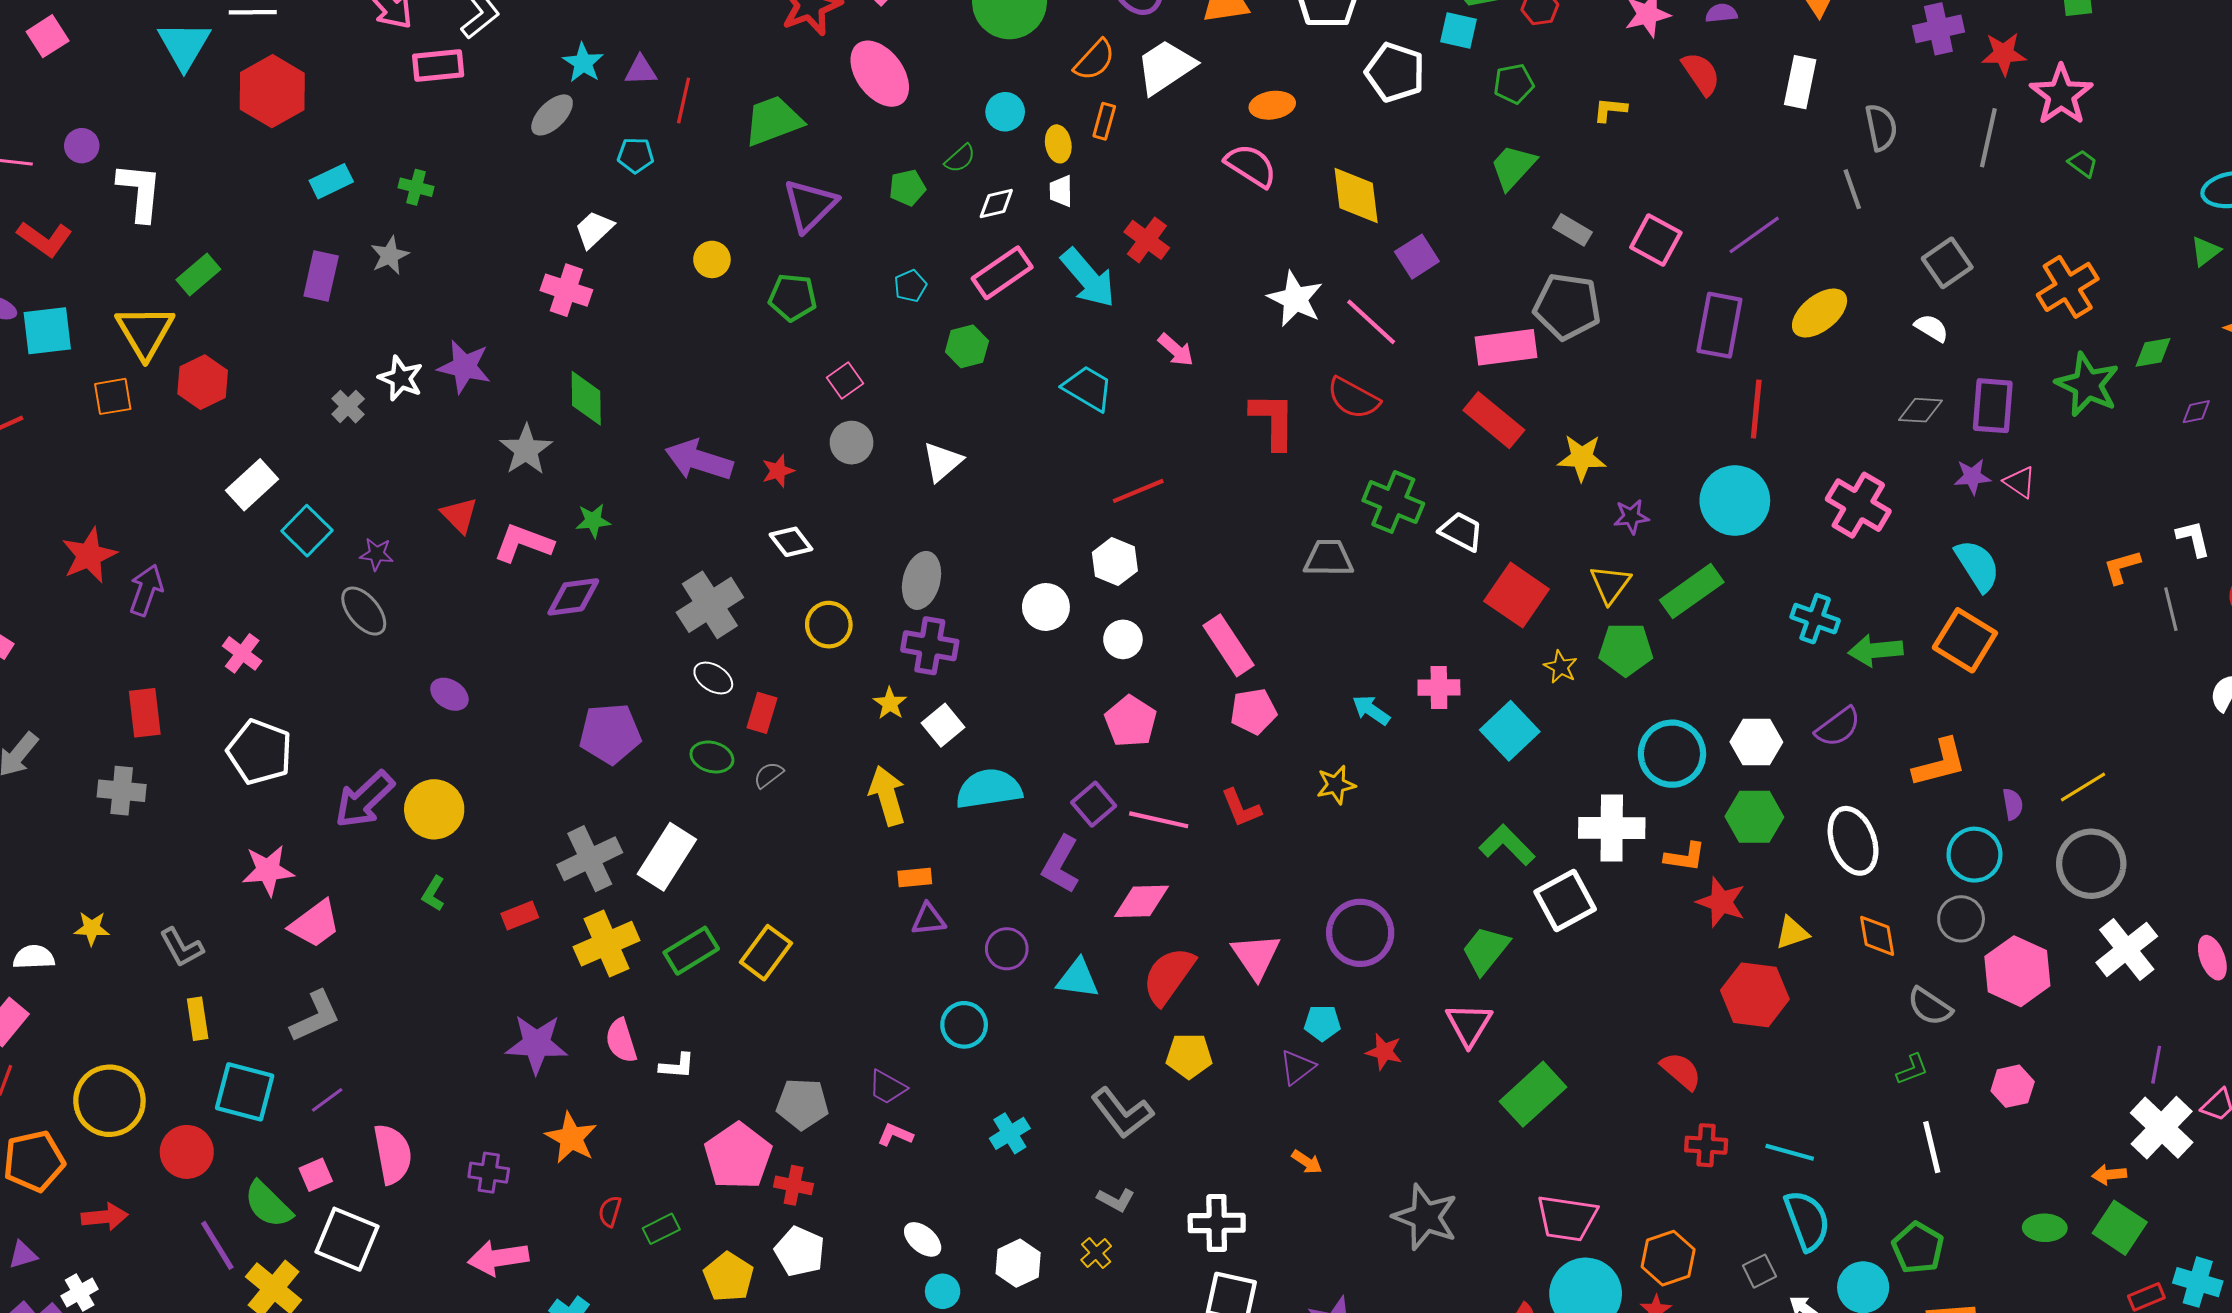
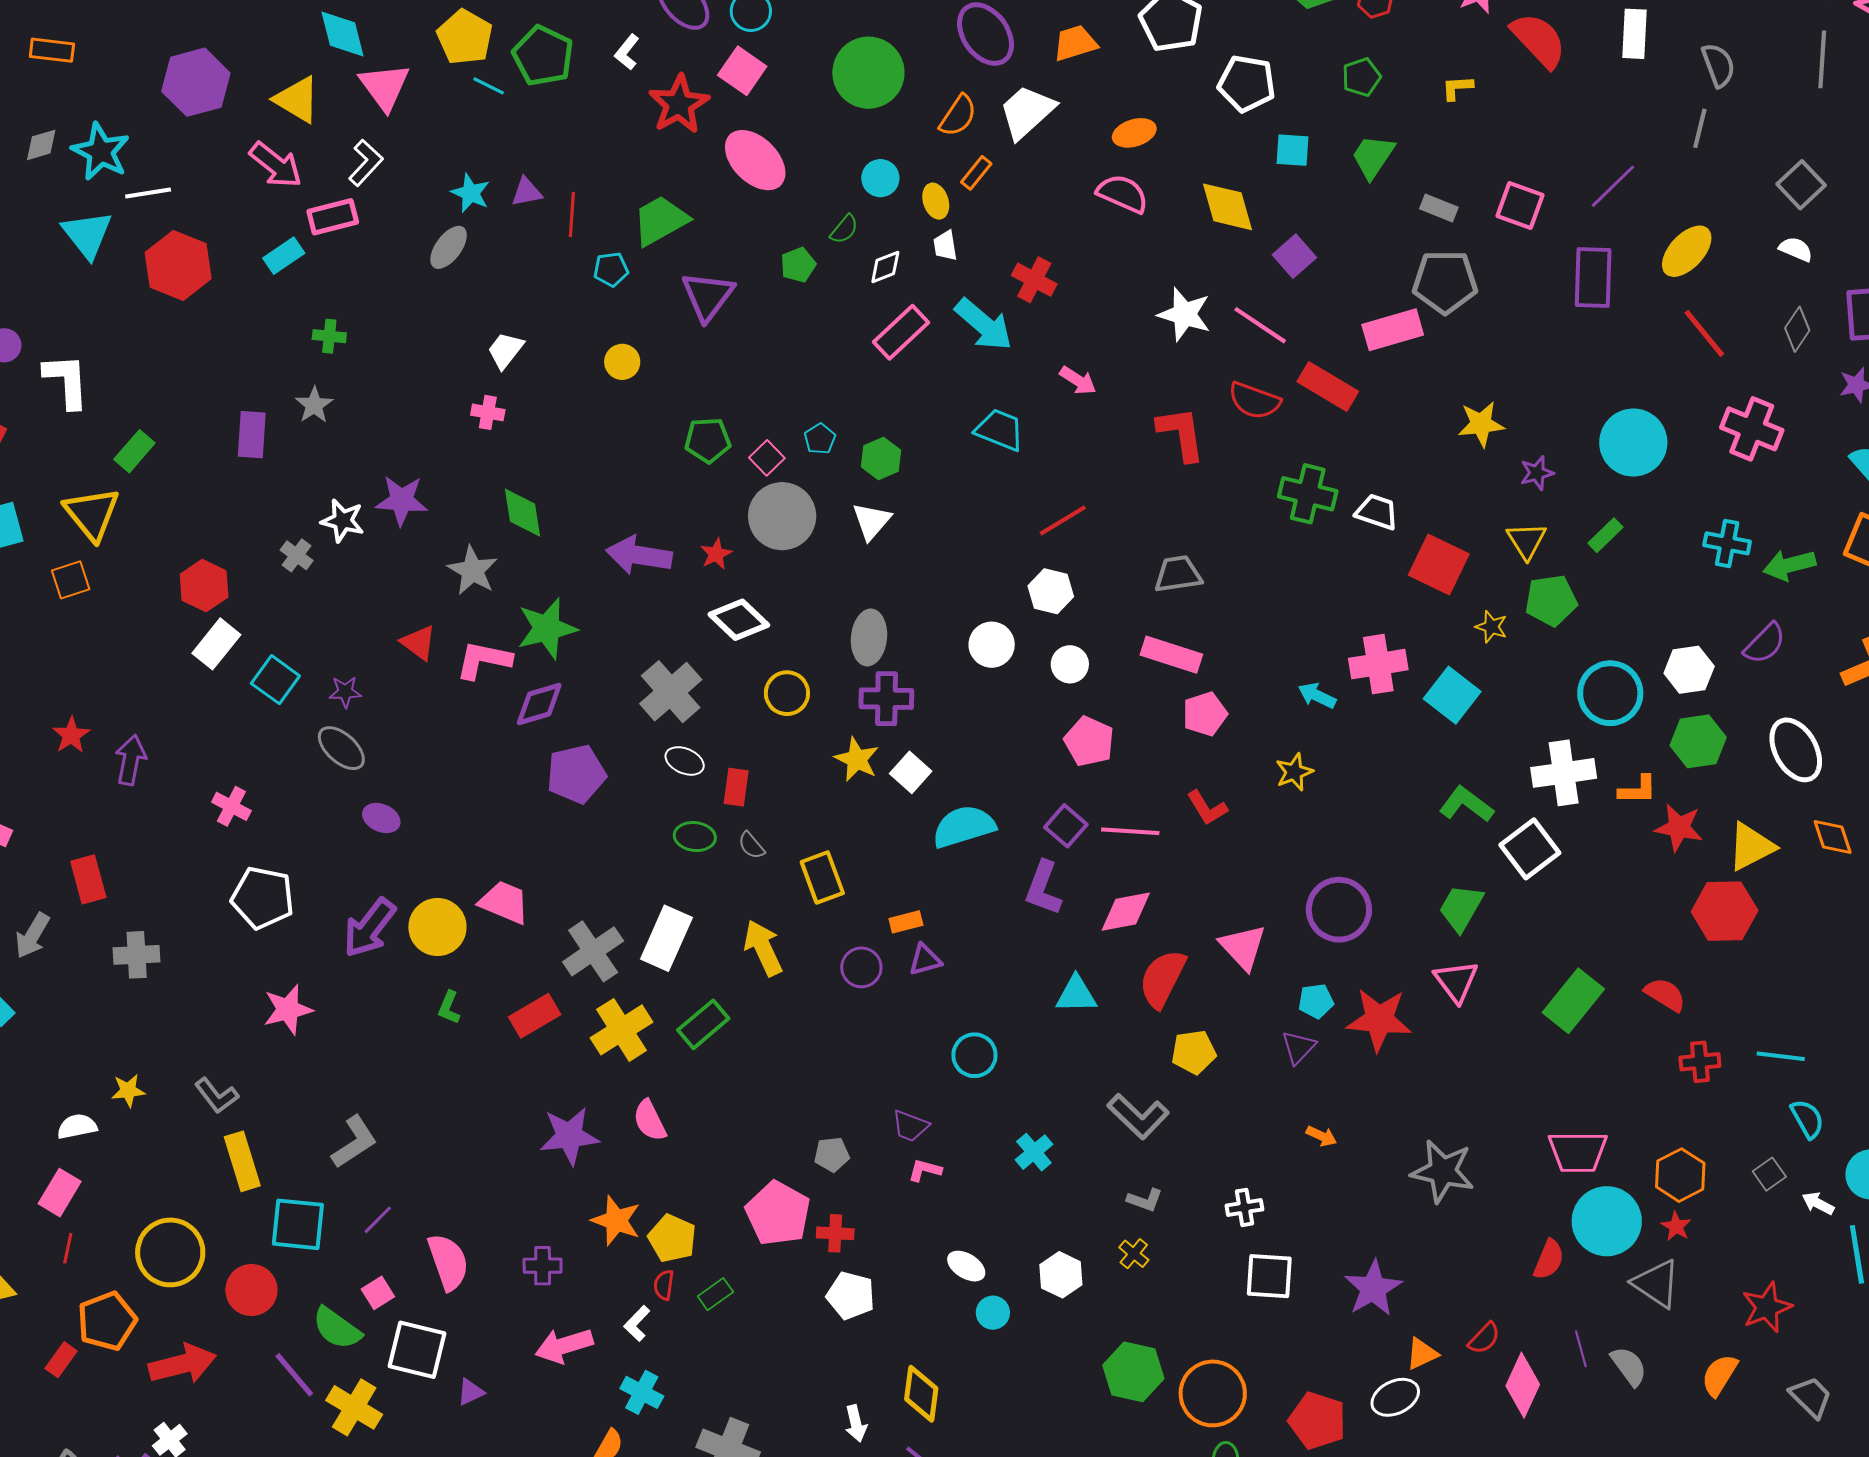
cyan square: (1458, 30) -> (1292, 150), moved
red semicircle: (1701, 74) -> (1539, 40), size x1.4
orange rectangle: (1104, 121) -> (976, 173), turned 32
cyan pentagon: (636, 155) -> (611, 269), moved
cyan rectangle: (331, 181) -> (284, 256), moved
gray line: (1852, 189) -> (1700, 128), turned 42
cyan pentagon: (910, 286) -> (820, 439), moved
pink cross: (566, 290) -> (488, 412), size x0.7
green pentagon: (793, 297) -> (708, 440), moved
green hexagon: (967, 346) -> (881, 459), moved
red hexagon: (203, 382) -> (204, 586), moved
red line: (1756, 409) -> (1704, 333), moved, turned -36
gray diamond: (1921, 410) -> (1797, 329), turned -51
red rectangle: (1494, 420) -> (1328, 386), moved
gray circle: (852, 443) -> (782, 516), size x1.6
green star: (593, 521) -> (547, 628), size x1.8
white diamond: (791, 542) -> (739, 620), size x1.4
red star: (89, 555) -> (71, 735), size x0.7
gray trapezoid: (1329, 558) -> (1178, 574), moved
green rectangle: (1692, 591) -> (1605, 535), size x0.6
pink rectangle: (1229, 645) -> (1171, 655), turned -30
pink cross: (1439, 688) -> (1378, 664), size x1.4
purple ellipse: (449, 694) -> (381, 818), moved
yellow star: (890, 703) -> (857, 759), size x1.4
red rectangle: (145, 713) -> (88, 879), moved
purple pentagon: (610, 734) -> (576, 774), moved
gray semicircle: (769, 775) -> (751, 845), turned -84
yellow arrow: (887, 796) -> (763, 948), moved
red rectangle: (520, 915) -> (535, 1016), size x1.4
pink trapezoid: (315, 924) -> (504, 902), moved, turned -112
yellow triangle: (1792, 933) -> (1751, 847), size x1.5
purple circle: (1007, 949) -> (861, 967), moved
yellow rectangle: (766, 953) -> (822, 877), moved, turned -48
yellow rectangle: (198, 1019) -> (242, 1161), size x1.4
red star: (1384, 1052) -> (1379, 1020), size x1.8
white L-shape: (677, 1066) -> (637, 1324), moved, turned 138
green rectangle: (1533, 1094) -> (1573, 1001), moved
gray pentagon: (802, 1104) -> (832, 1154), size x0.7
red arrow: (105, 1217) -> (182, 1364), size x1.5
cyan semicircle: (1807, 1220) -> (1807, 1119), size x0.7
white cross: (1217, 1223) -> (1244, 1207), size x0.7
purple triangle: (23, 1255) -> (470, 1392), moved
yellow pentagon: (728, 1277) -> (672, 1238), moved

